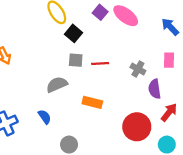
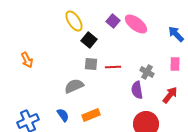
purple semicircle: (155, 89) -> (137, 90), moved
orange rectangle: (92, 102) -> (91, 115), moved, turned -36
red arrow: (169, 112) -> (170, 95), moved

